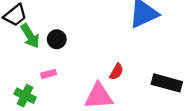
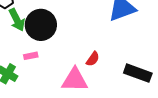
black circle: (57, 39) -> (41, 25), size x1.8

